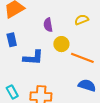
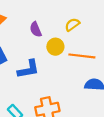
yellow semicircle: (82, 20) -> (72, 25), moved

